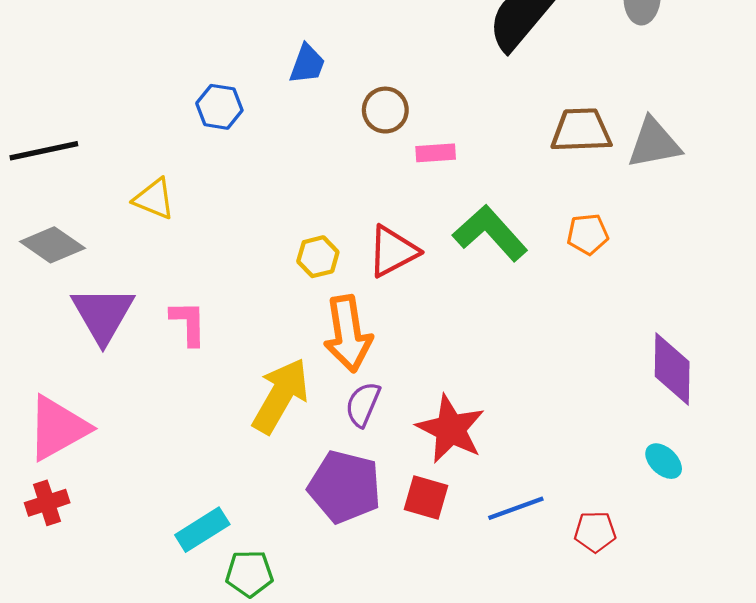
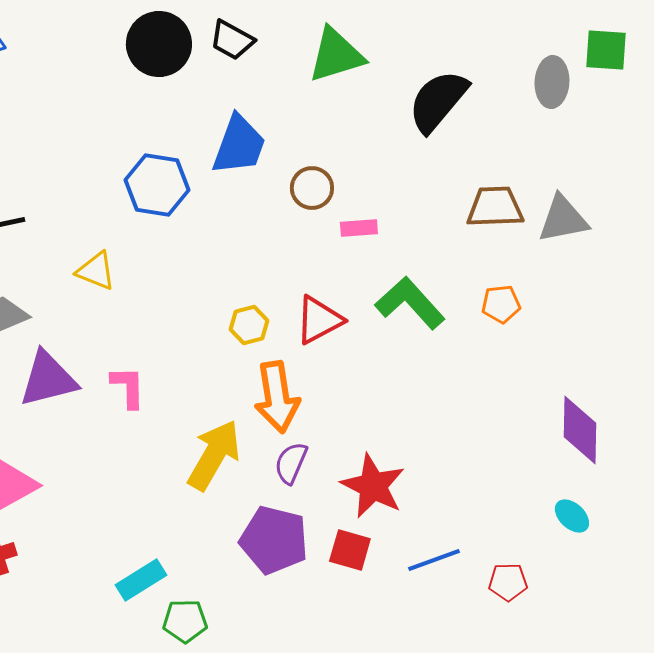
blue trapezoid: (307, 64) -> (239, 145), size x1.6
blue hexagon: (219, 107) -> (157, 185), size x1.5
purple triangle: (103, 314) -> (48, 379), turned 46

